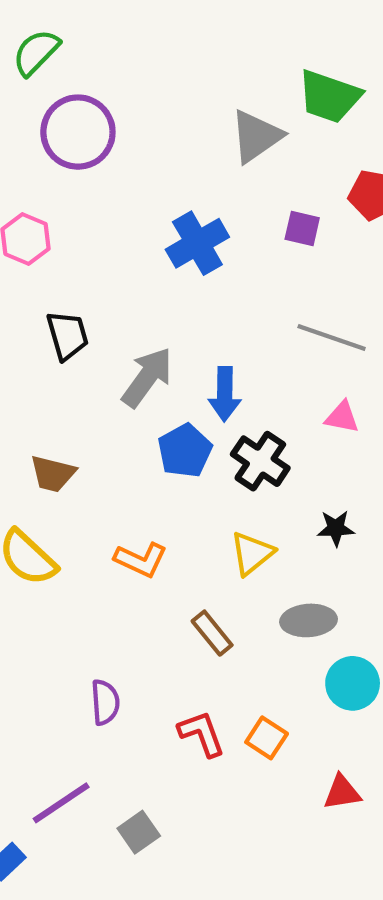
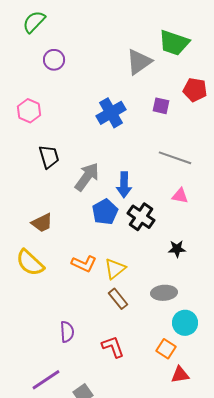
purple circle: (78, 132) -> (54, 60), size x0.6
brown trapezoid: (53, 474) -> (42, 223), turned -40
yellow triangle: (252, 553) -> (115, 269), moved
orange square: (267, 738) -> (166, 349), moved

